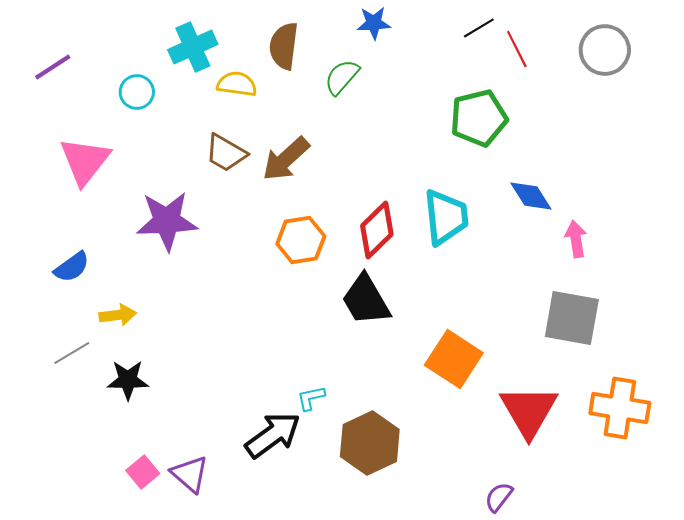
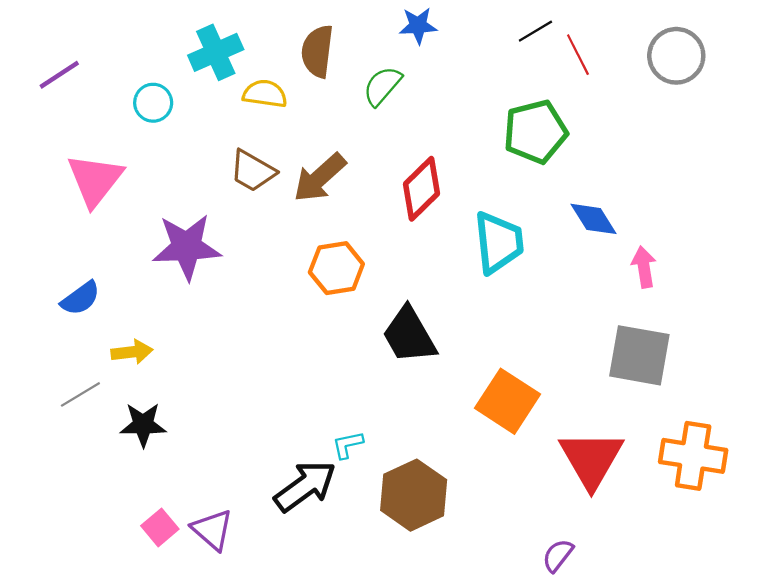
red diamond: (377, 230) -> (421, 189), moved

